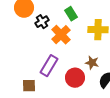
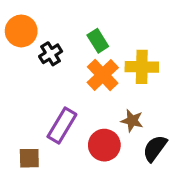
orange cross: (61, 35) -> (103, 75), moved

